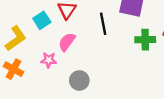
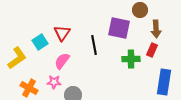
pink star: (49, 60) -> (54, 82), moved
orange cross: (13, 69) -> (29, 88), moved

